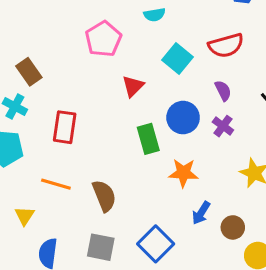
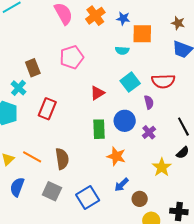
pink pentagon: (103, 39) -> (72, 57), moved
purple semicircle: (223, 91) -> (149, 102), moved
orange line: (56, 184) -> (32, 157), moved

